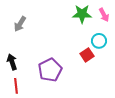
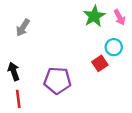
green star: (82, 14) -> (94, 16), turned -30
purple pentagon: (50, 70) -> (57, 81), turned 30

